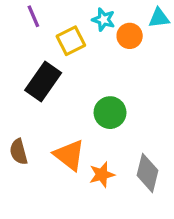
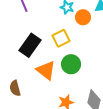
yellow square: (71, 41) -> (61, 38), moved
orange triangle: (69, 155) -> (46, 70), moved

